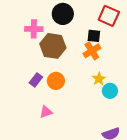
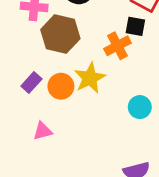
black square: (94, 36) -> (135, 26), moved
yellow star: (99, 79) -> (90, 78), moved, size x1.5

